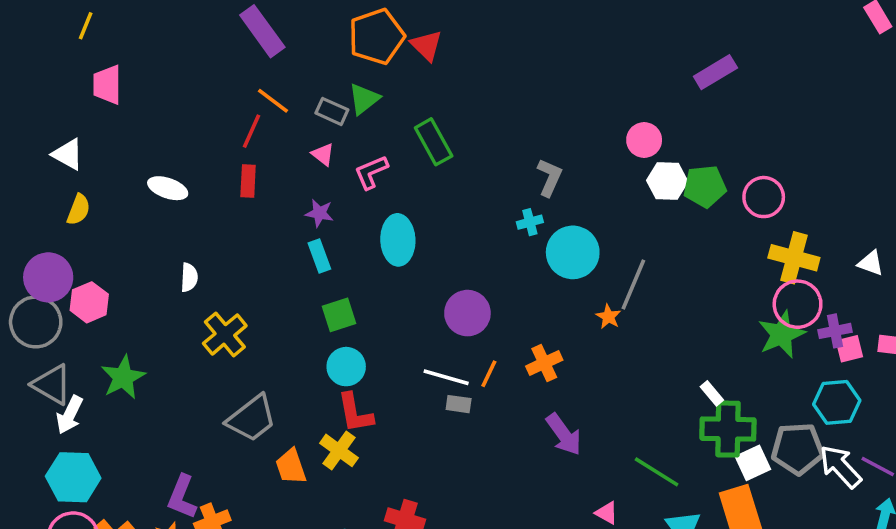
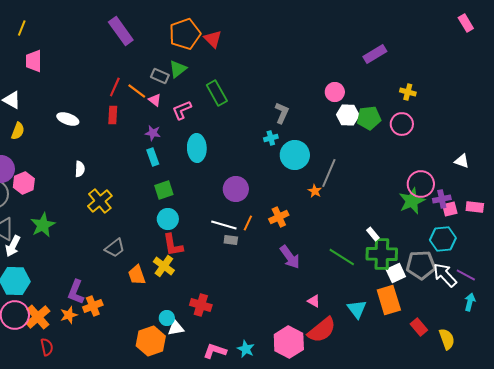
orange line: (273, 101) -> (137, 91), moved
yellow cross: (794, 258) -> (408, 92), moved, size x0.6
gray trapezoid: (252, 418) -> (115, 248), size x0.7
green line: (657, 472) -> (342, 257), moved

